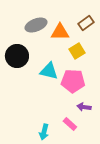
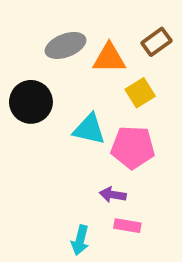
purple arrow: (84, 107) -> (113, 195), moved
pink rectangle: (70, 124) -> (127, 226), turned -32

